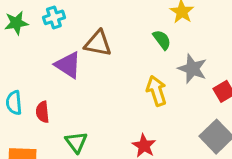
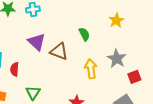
green semicircle: (162, 40) -> (84, 34), moved
brown triangle: (98, 43) -> (59, 51), moved

